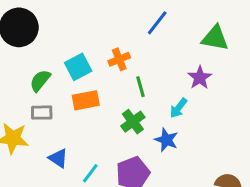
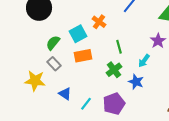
orange cross: (119, 59) -> (99, 22), moved, turned -32
gray rectangle: (42, 113) -> (54, 64), turned 48

